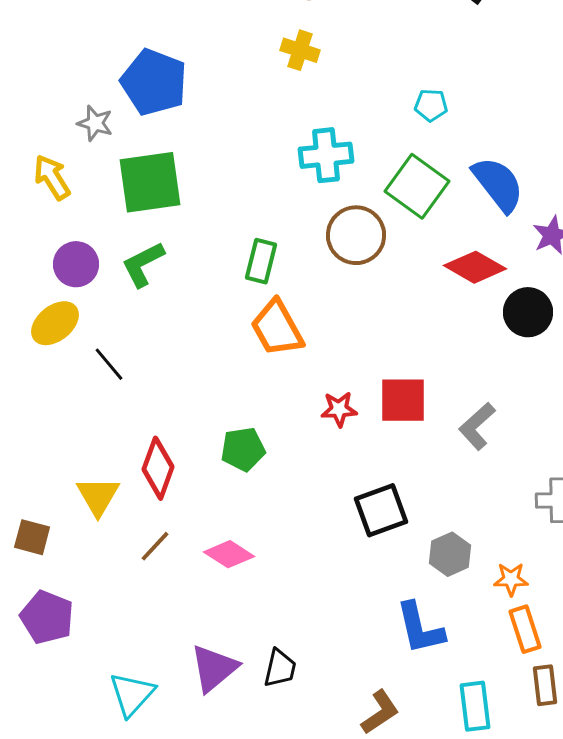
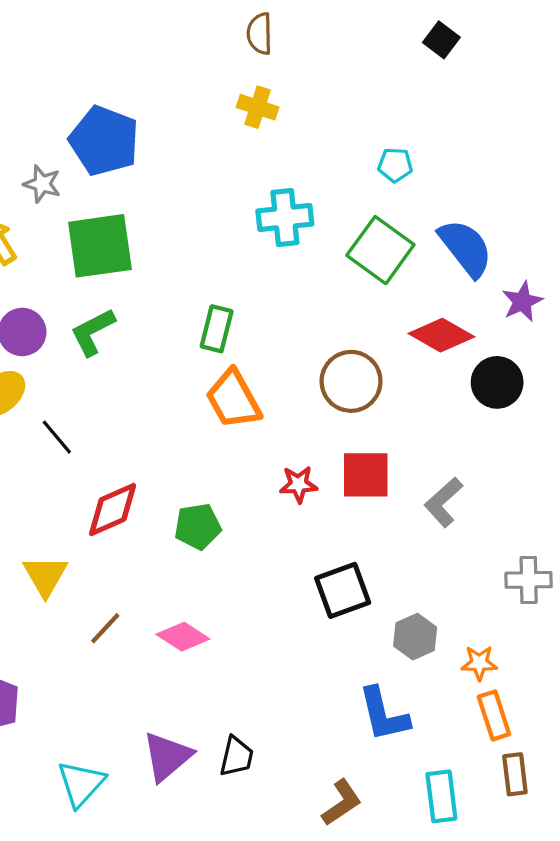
brown circle: (356, 235) -> (351, 381), moved
red diamond: (158, 468) -> (113, 510), moved, turned 46

